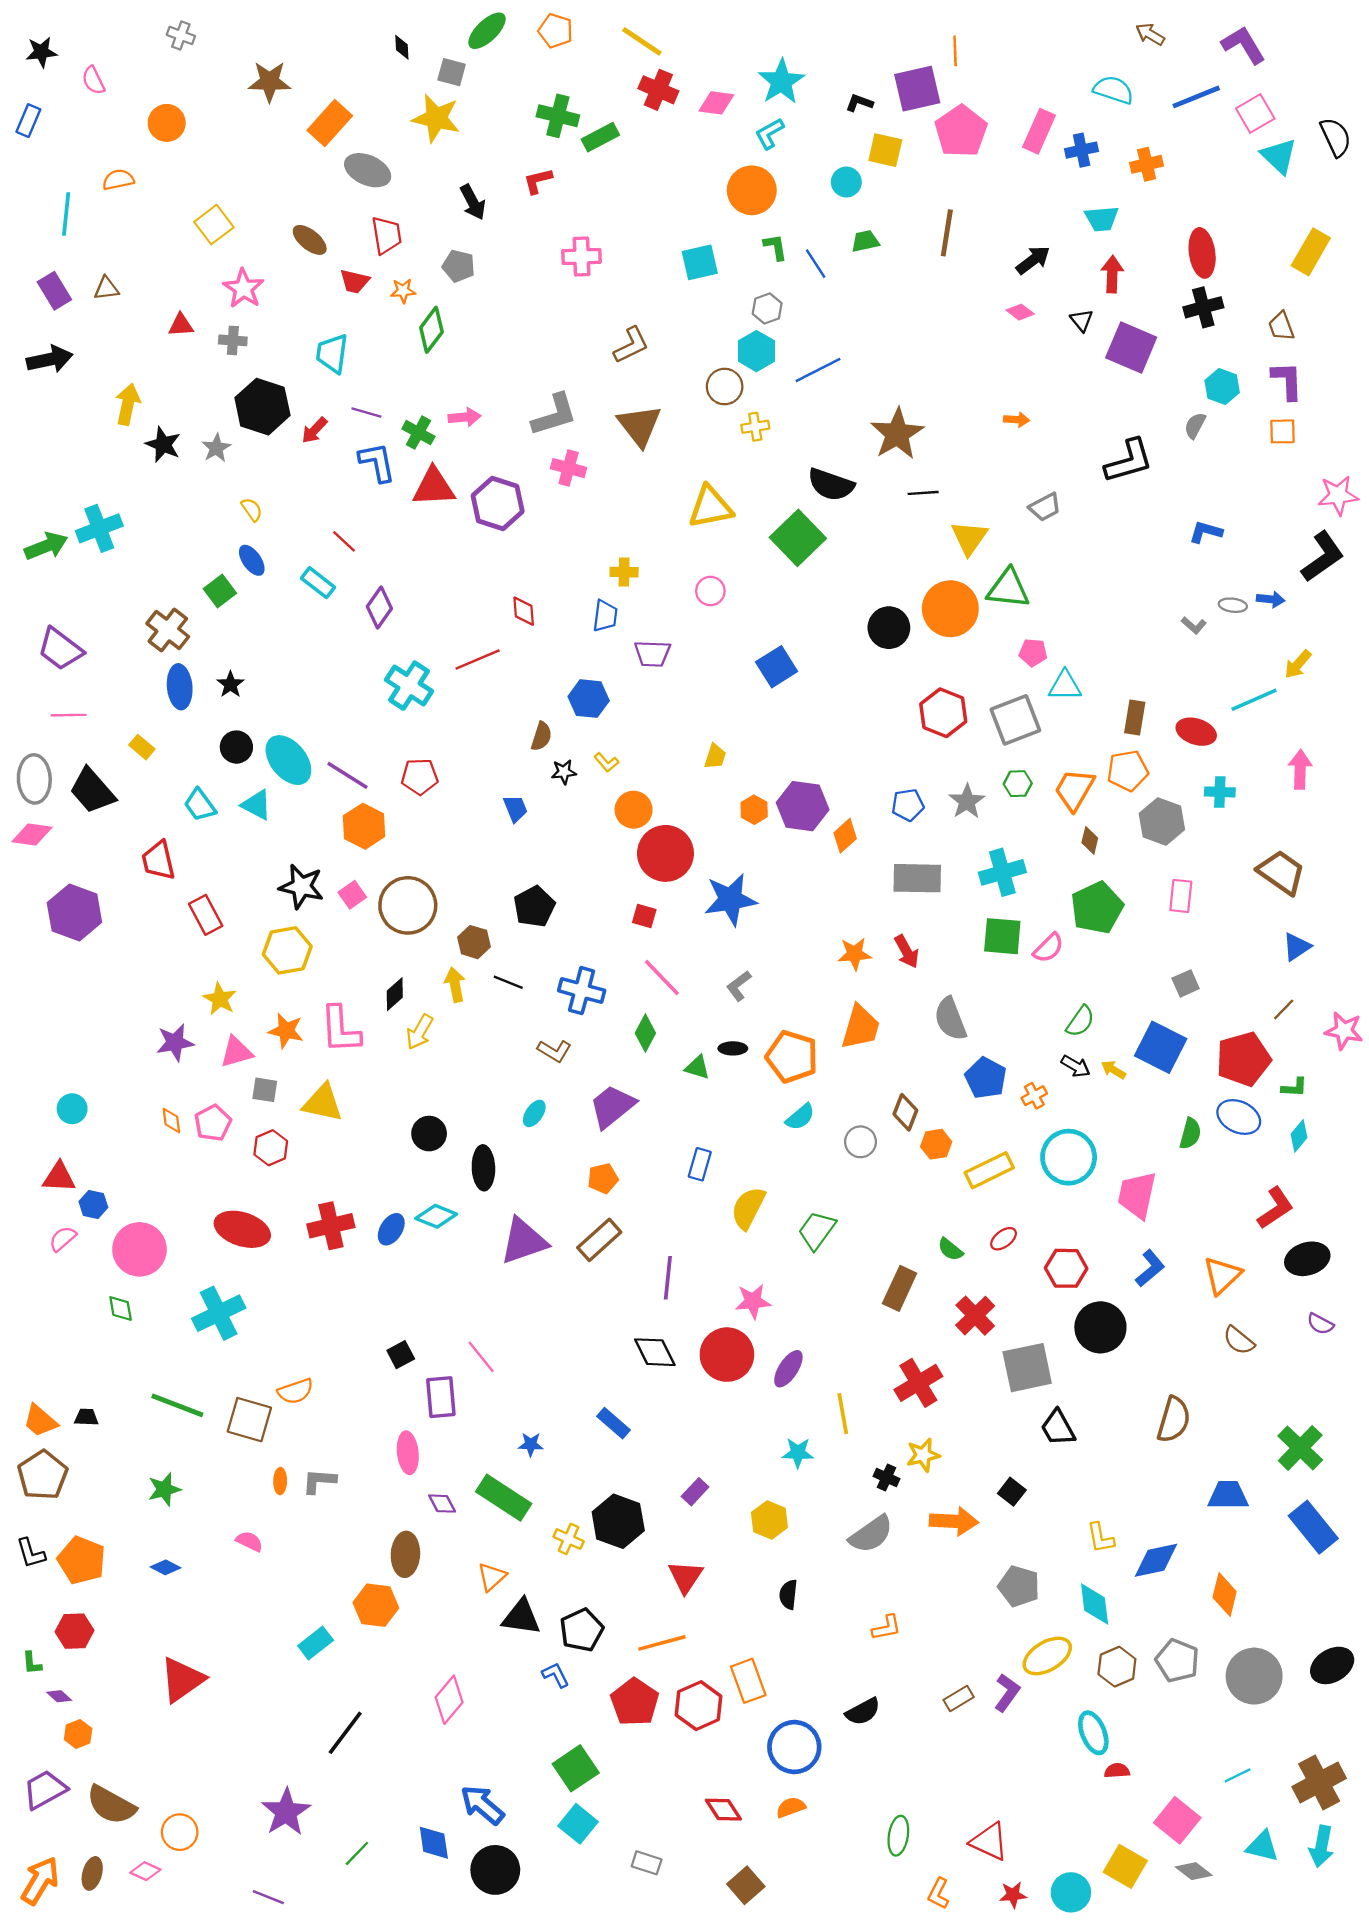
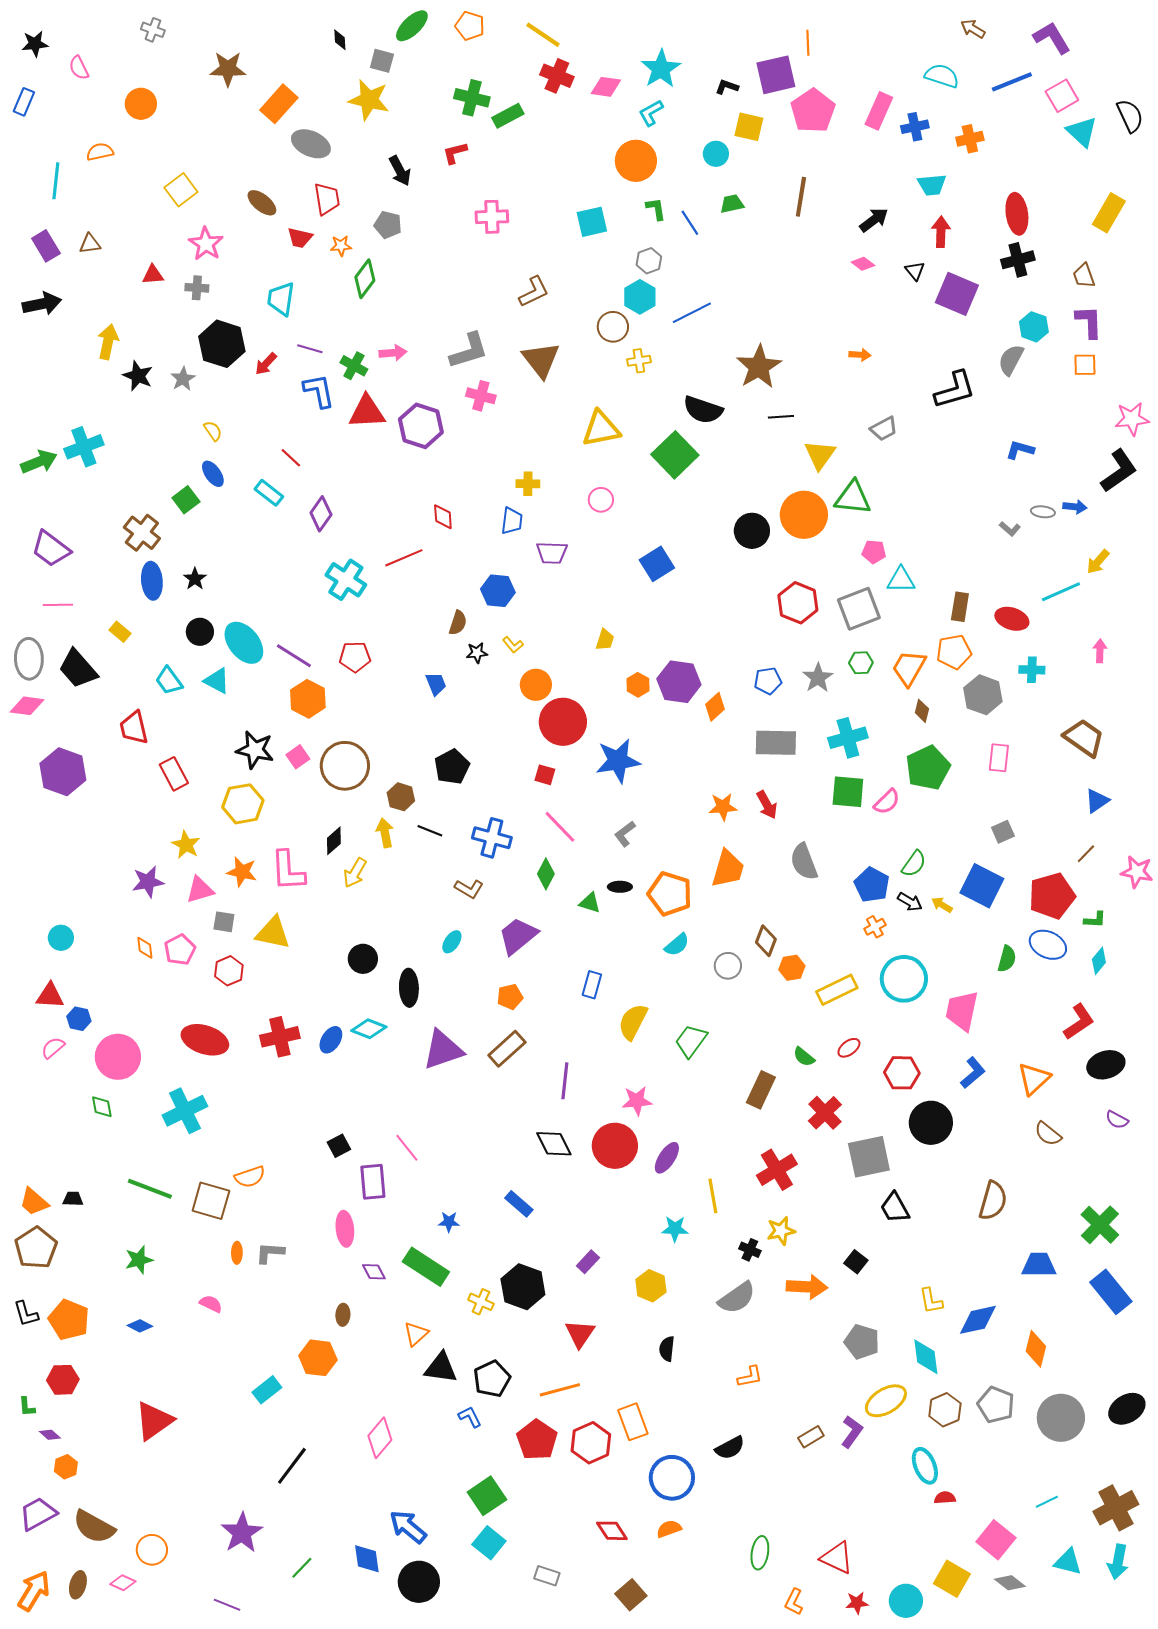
gray semicircle: (1195, 426) -> (1011, 360), size x1.4
pink arrow: (1300, 769) -> (1100, 651), size x0.7
blue pentagon: (986, 1078) -> (872, 885), moved
brown ellipse: (405, 1554) -> (343, 1315), size x0.6

